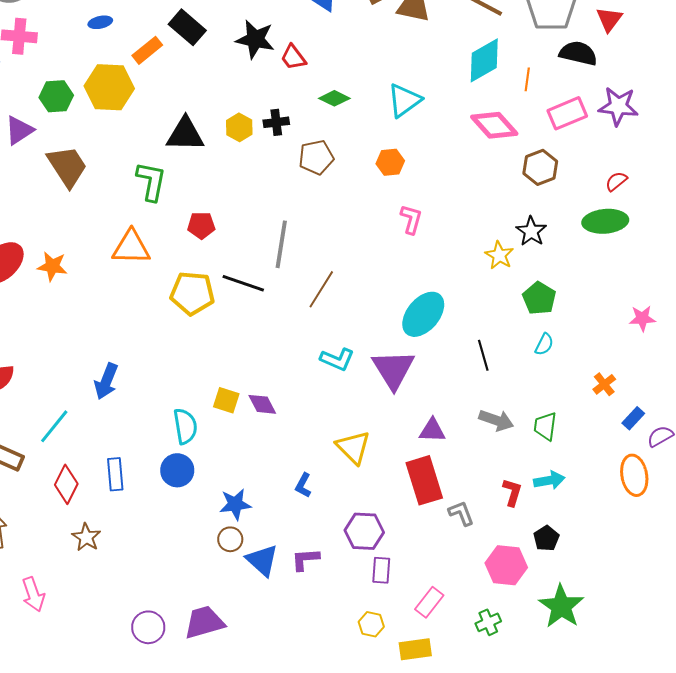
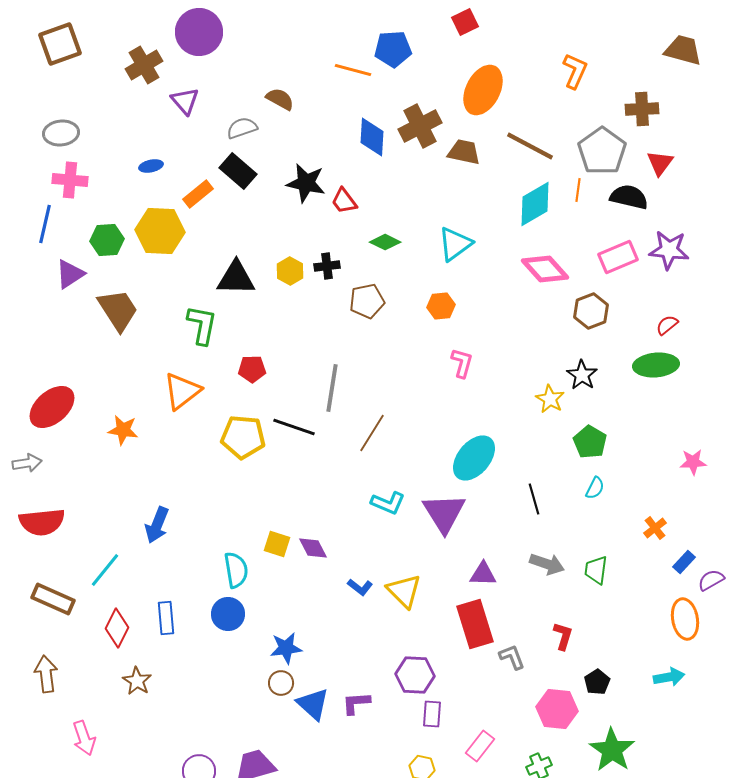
orange line: (527, 79) -> (578, 190), moved
orange triangle: (131, 247) -> (182, 391), turned -39
orange star: (52, 266) -> (123, 430), moved
cyan arrow: (549, 480) -> (669, 677), moved
blue L-shape: (303, 485) -> (360, 587), moved, turned -80

